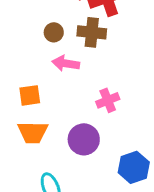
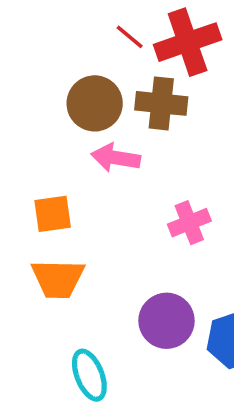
brown circle: (54, 32) -> (95, 103), size x1.6
purple circle: (84, 139) -> (167, 321), moved

